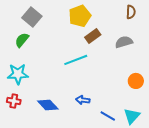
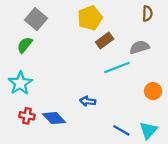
cyan line: (76, 60) -> (117, 67), moved
cyan star: (18, 74) -> (20, 83), turned -30
blue arrow: (83, 100) -> (88, 101), moved
red cross: (14, 101) -> (27, 116), moved

